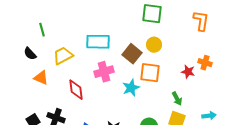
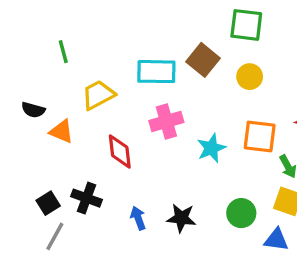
black semicircle: (30, 54) -> (33, 110), moved, turned -32
brown square: (132, 54) -> (203, 60), moved
orange square: (150, 73) -> (260, 136), moved

